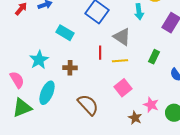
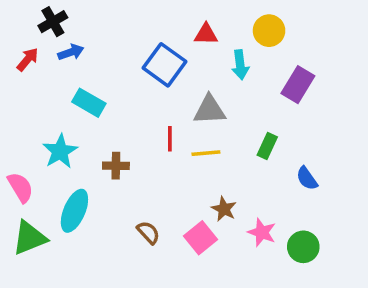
cyan rectangle: (65, 33) -> (89, 103), moved
gray triangle: (122, 37) -> (210, 110), turned -36
pink square: (123, 88) -> (201, 238), moved
brown semicircle: (88, 105) -> (148, 232), size x0.6
brown star: (135, 118) -> (224, 209), moved

